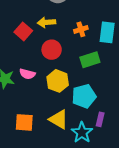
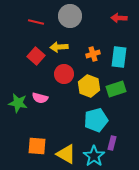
green rectangle: (90, 60) -> (116, 89), moved
yellow hexagon: (58, 81) -> (89, 86), moved
yellow triangle: (59, 119) -> (66, 154), moved

